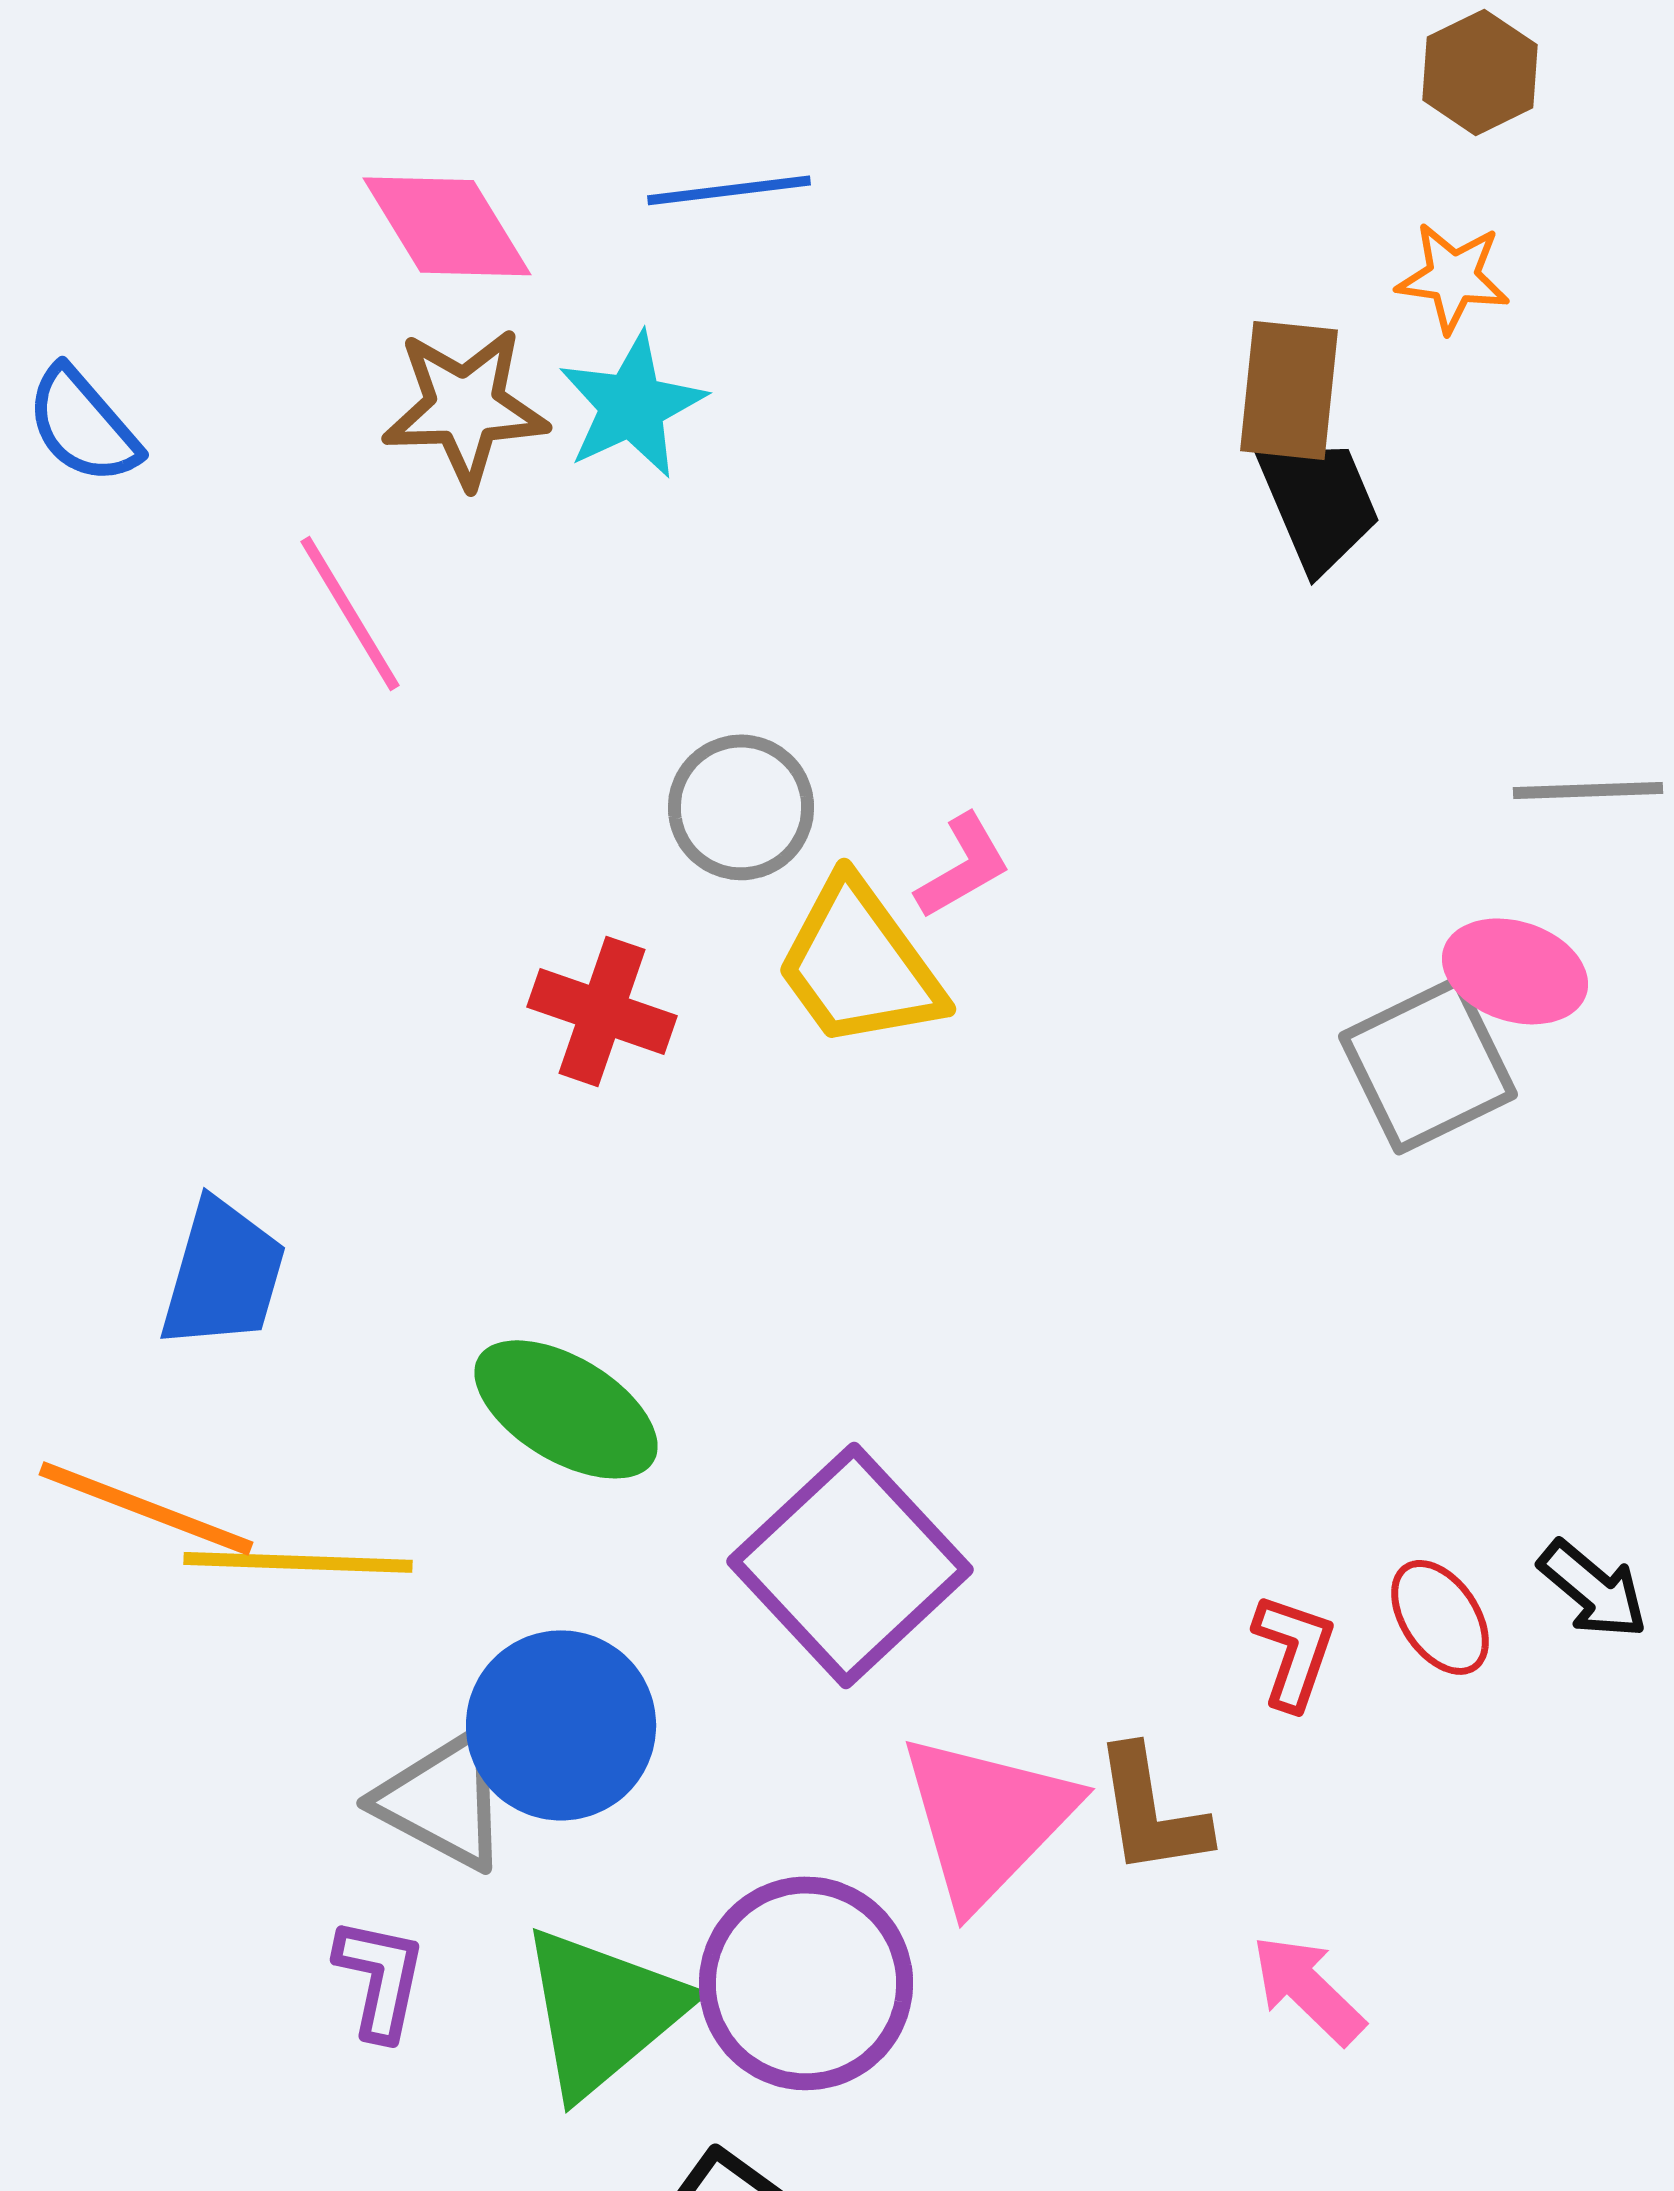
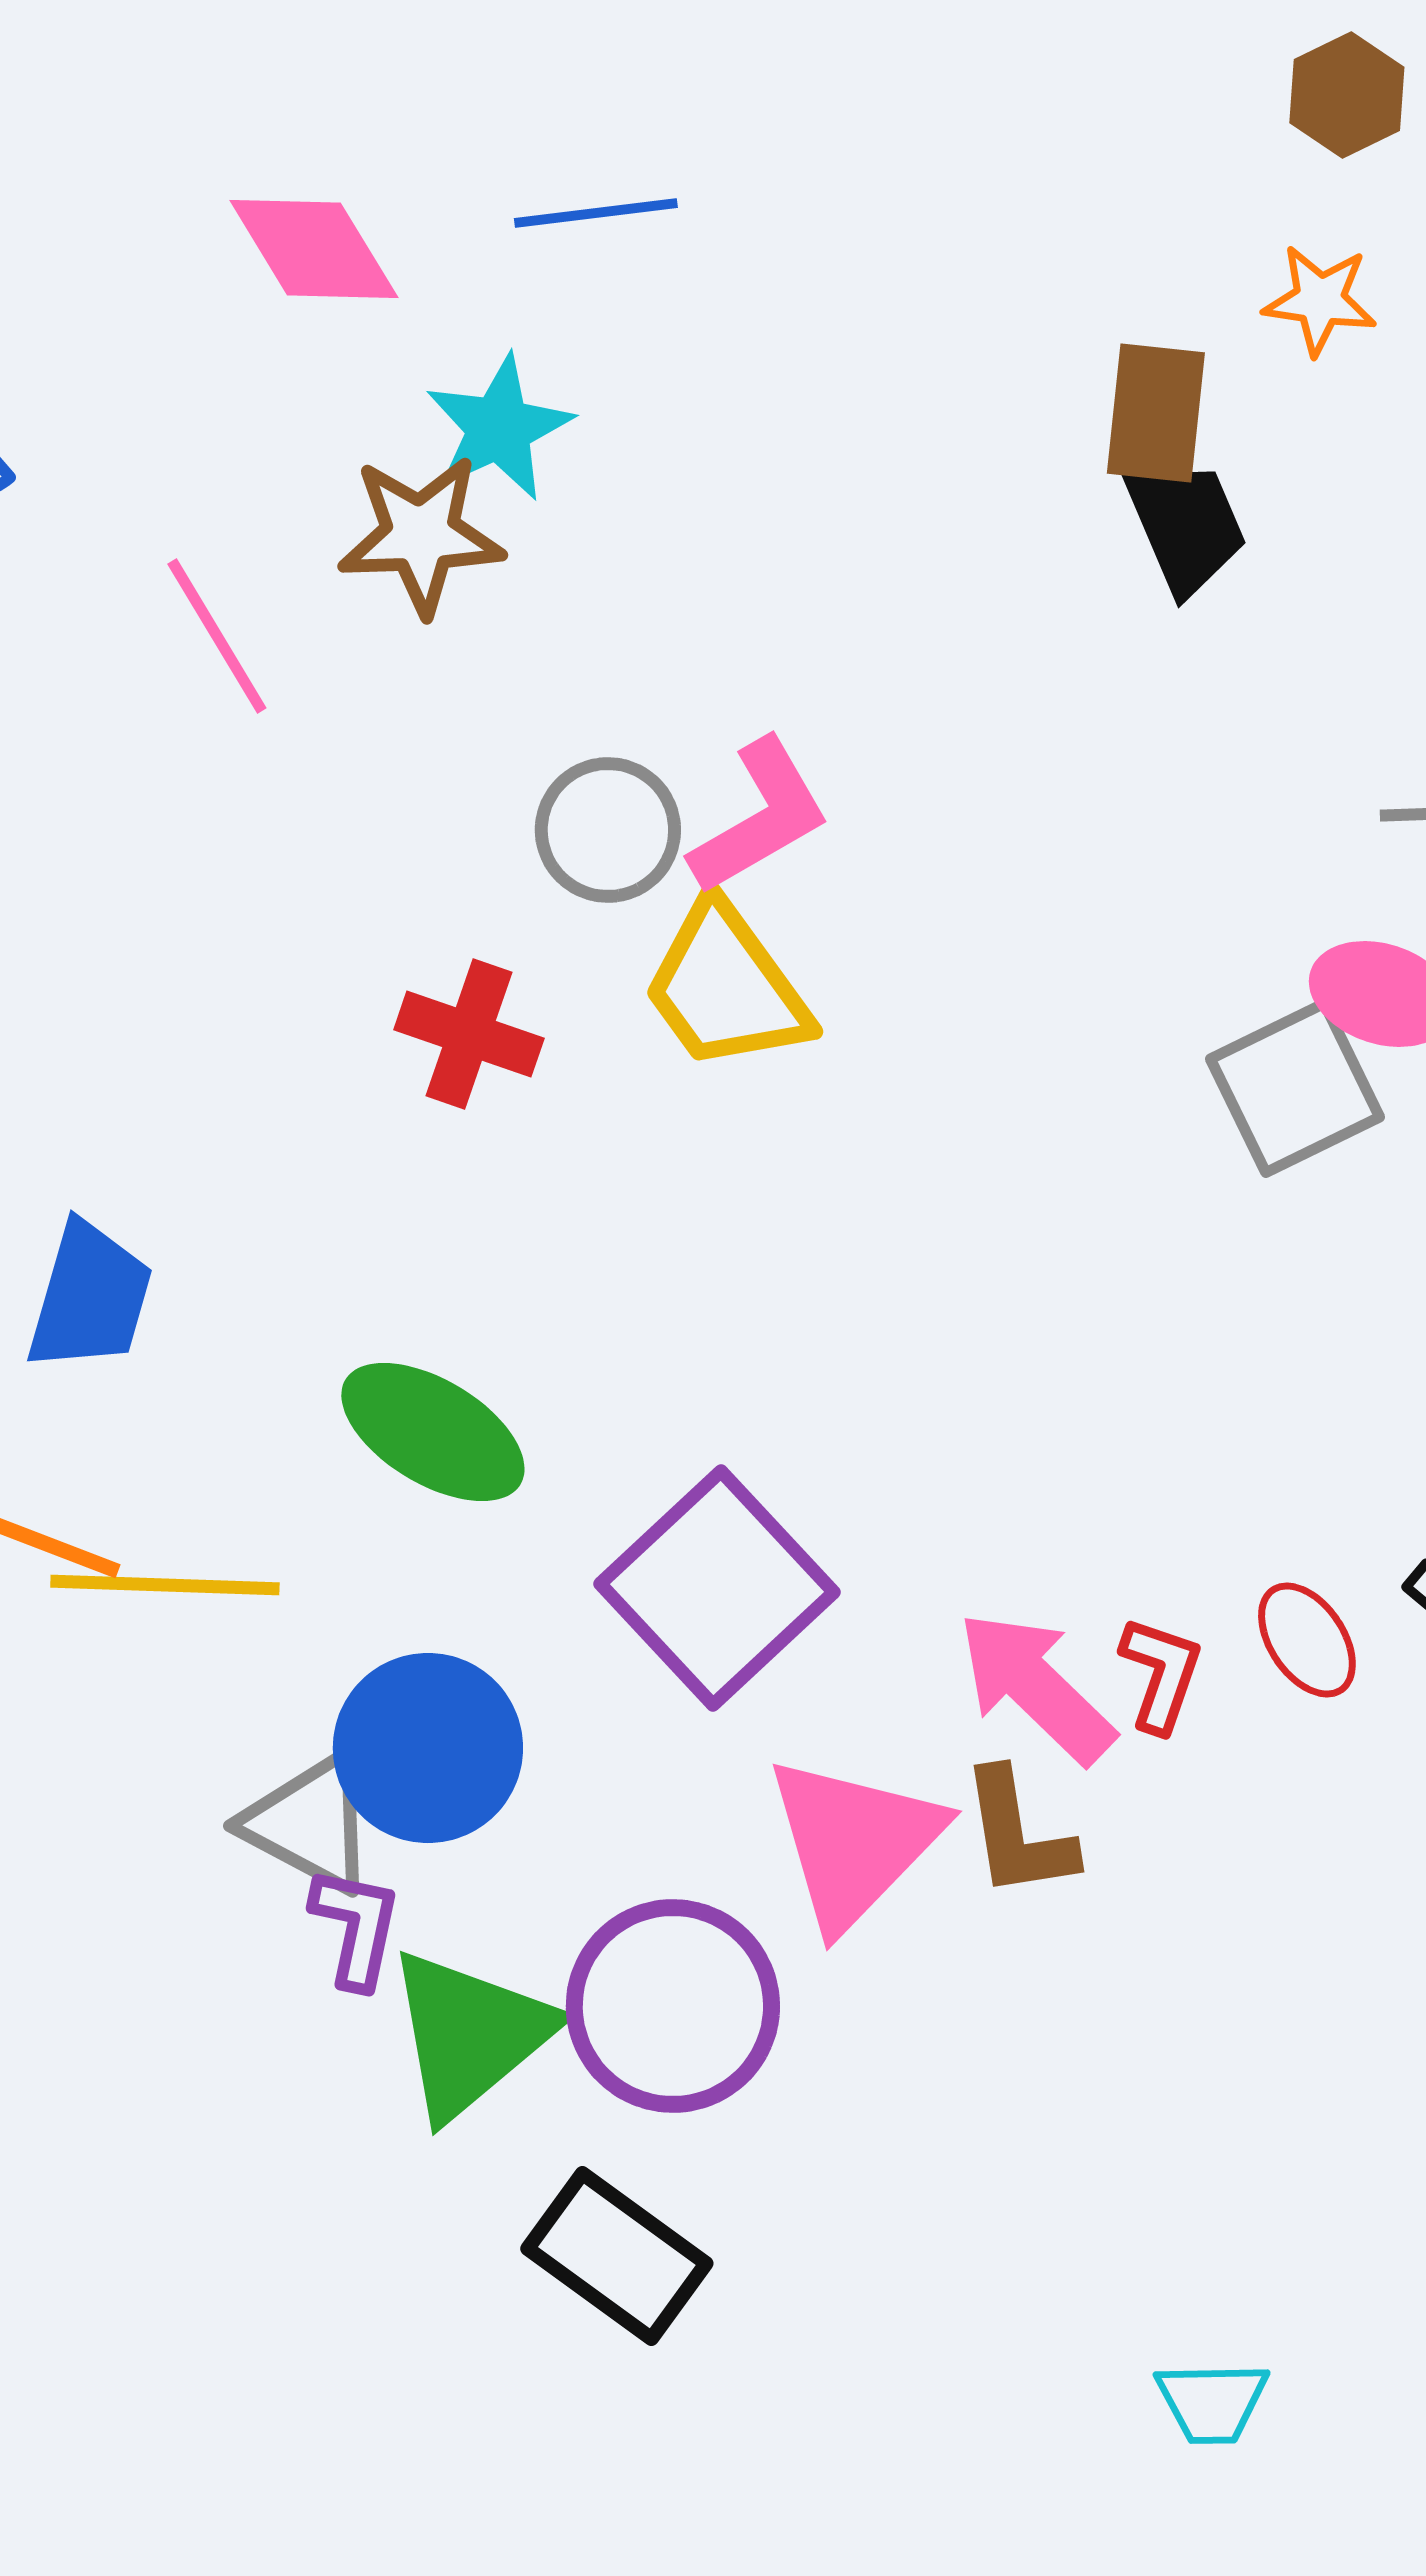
brown star: (465, 407) -> (421, 535), moved
pink L-shape: (963, 866) -> (760, 817), moved, size x1.5
purple L-shape: (380, 1978) -> (356, 1927), moved
pink arrow: (1308, 1989) -> (1036, 1687), moved, size x1.4

